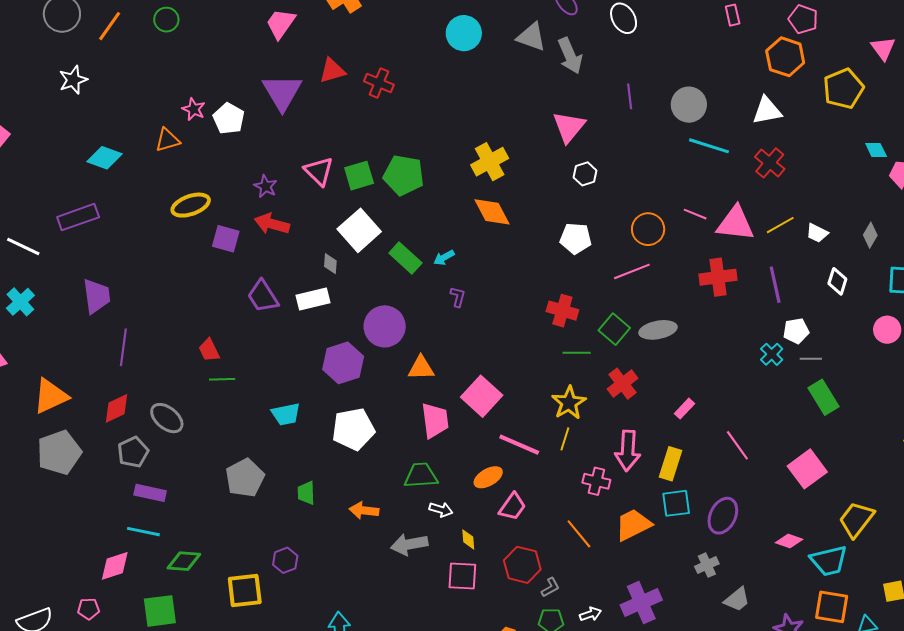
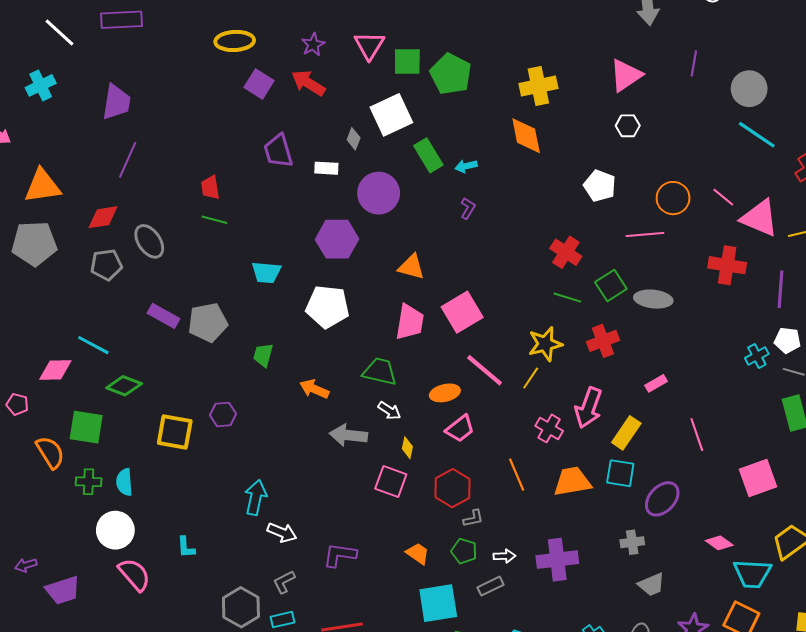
white rectangle: (313, 299) -> (326, 168), size x0.7
purple circle: (385, 326) -> (379, 193), moved
purple rectangle: (150, 493) -> (164, 316), moved

